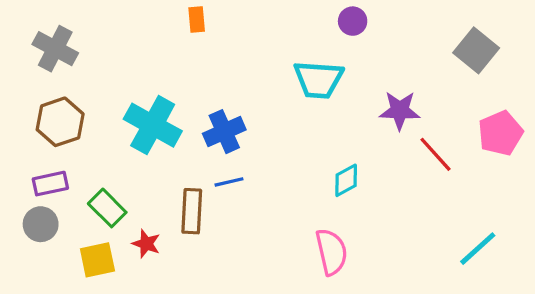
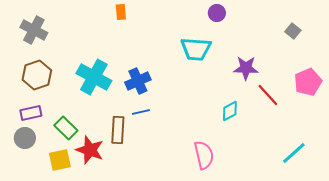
gray square: (476, 50) -> (293, 31), size x0.6
cyan diamond: (346, 180) -> (230, 111), moved
red star: (146, 244) -> (90, 150), size x1.6

